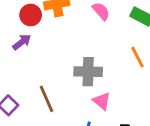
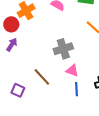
pink triangle: (102, 101) -> (72, 71), moved

